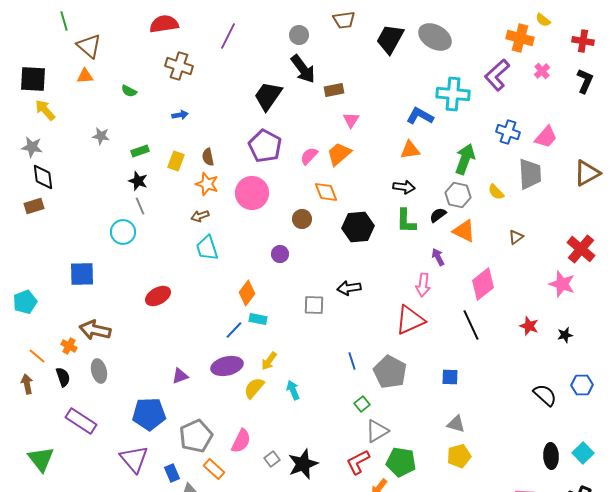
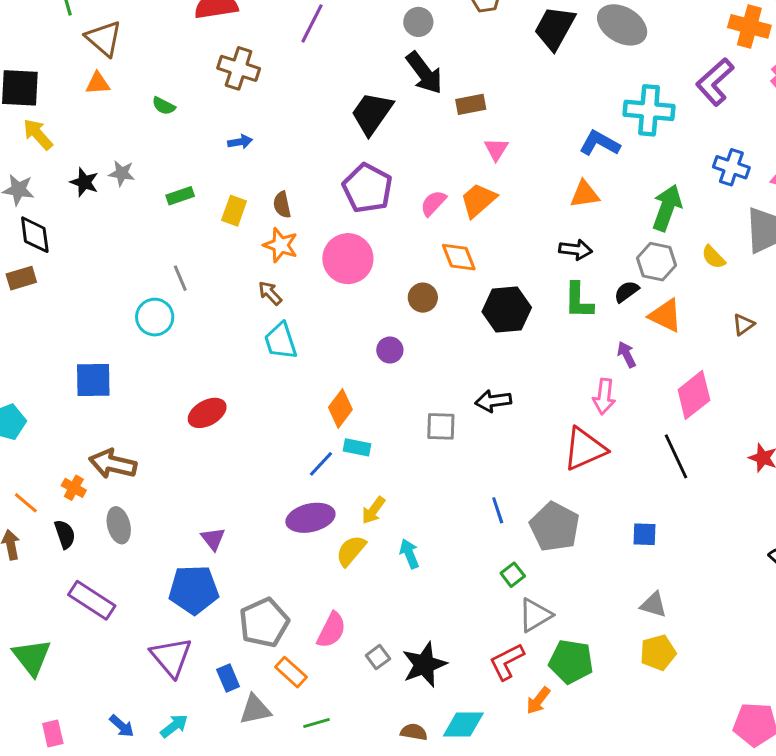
black star: (138, 181) -> (84, 182), moved
brown arrow: (200, 216) -> (270, 293), turned 66
purple triangle: (180, 376) -> (213, 539), moved, turned -48

